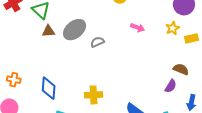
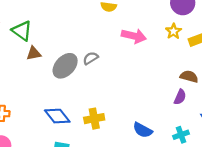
pink arrow: (138, 28) -> (134, 36), size x1.5
gray ellipse: (75, 30) -> (65, 66), moved
blue diamond: (49, 88) -> (57, 116), moved, turned -35

